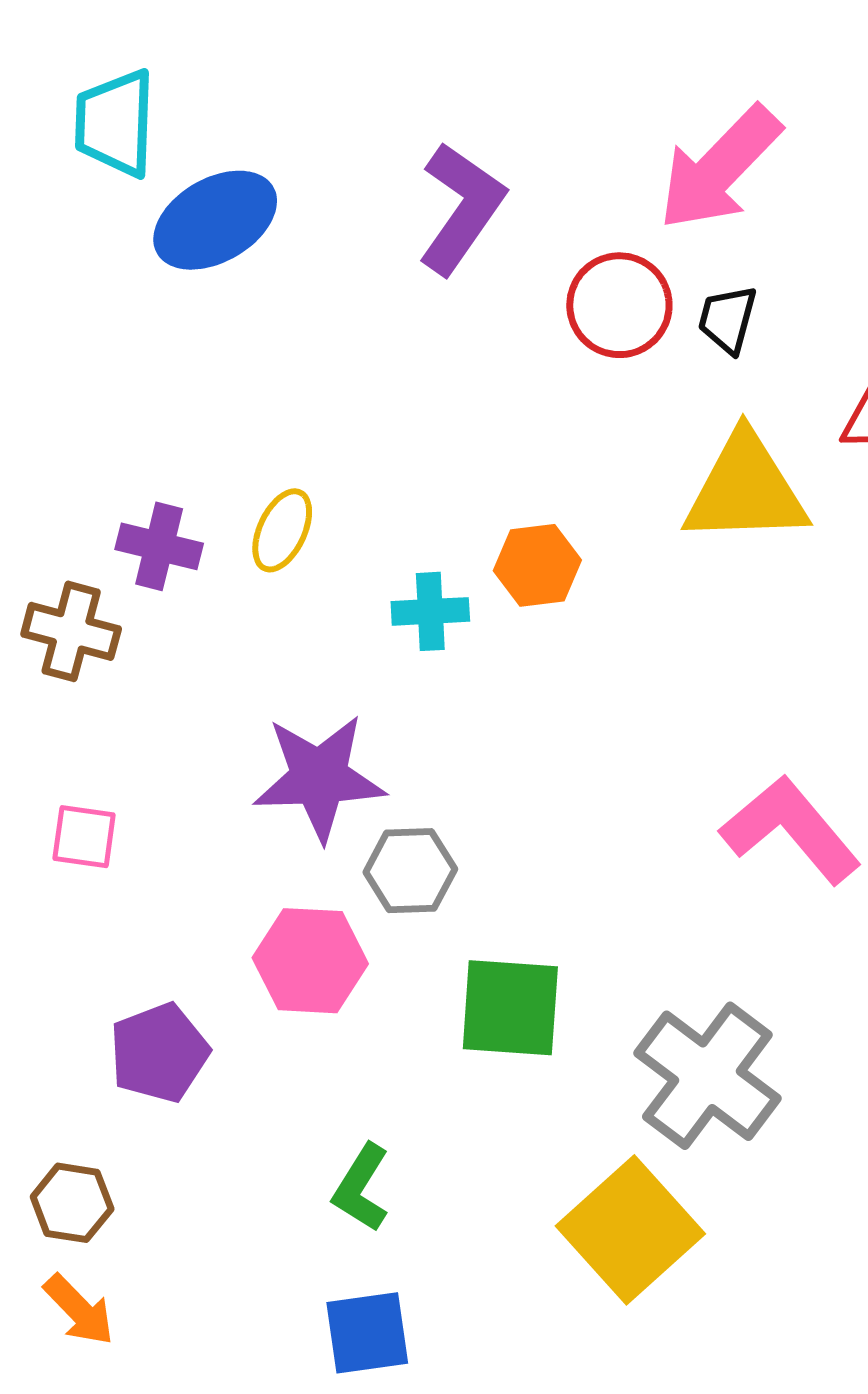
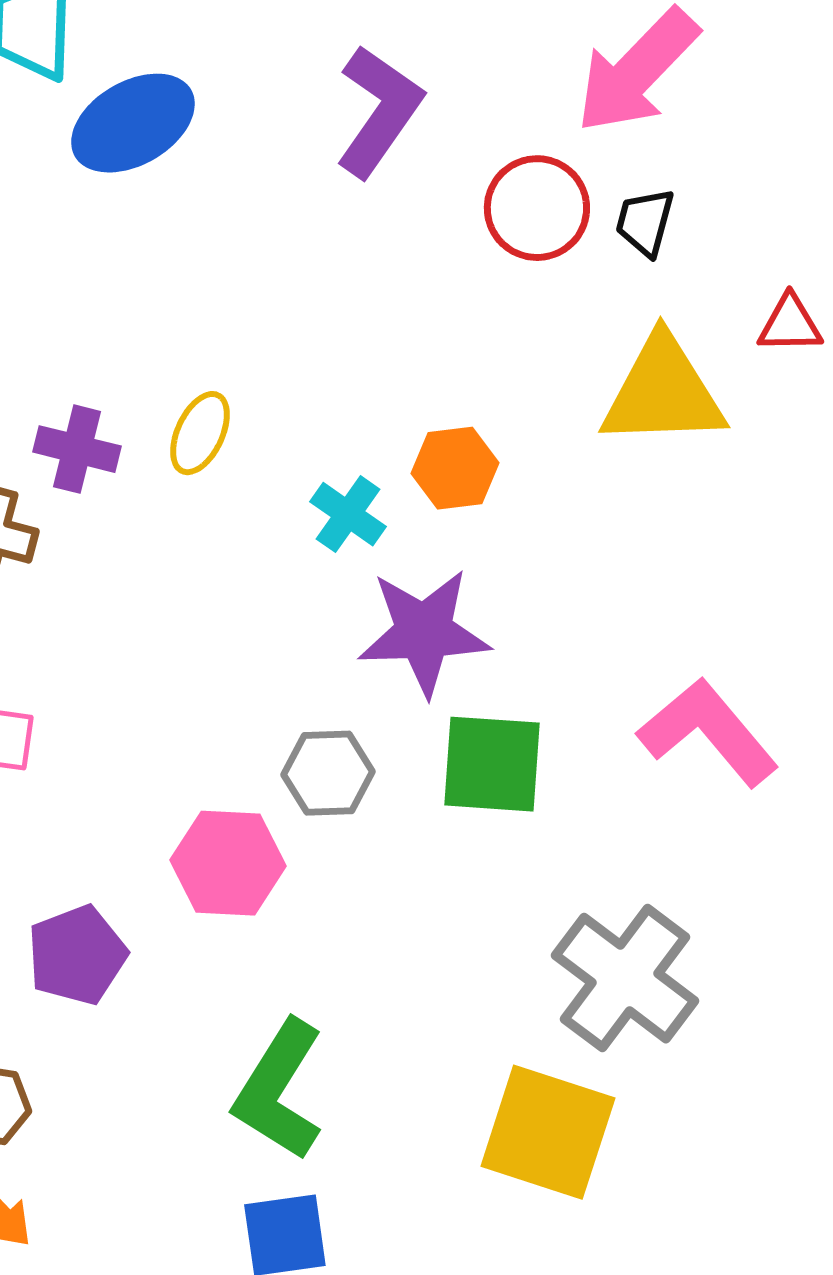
cyan cross: (430, 611) -> (348, 514), turned 38
purple star: (319, 778) -> (424, 632), moved
green square: (510, 1008) -> (492, 764), moved
green L-shape: (361, 1188) -> (279, 1090), size x1.6
yellow square: (630, 1230) -> (548, 1132), turned -30

